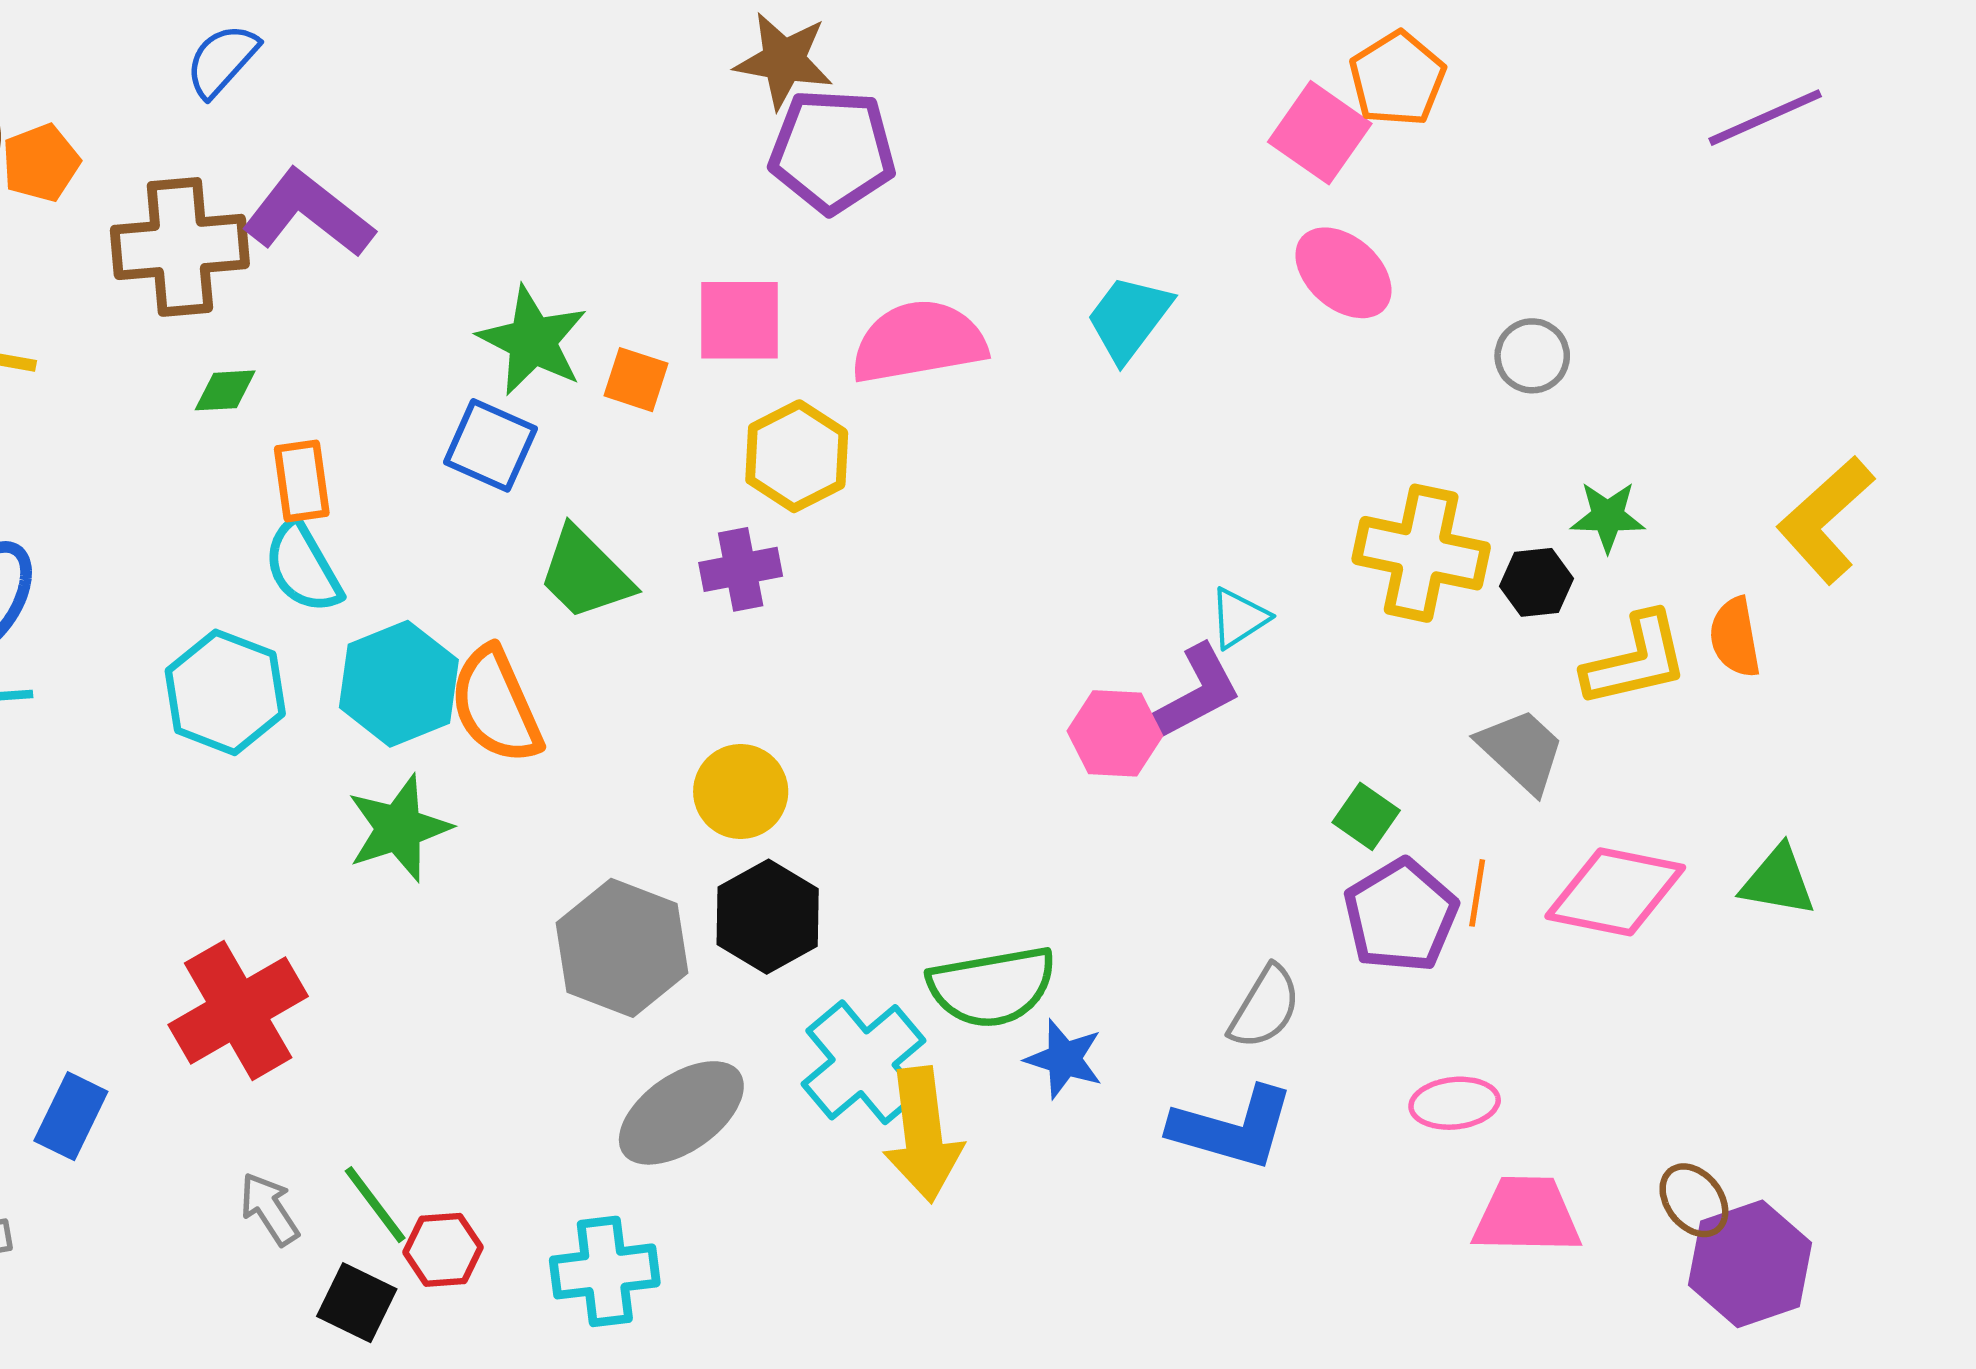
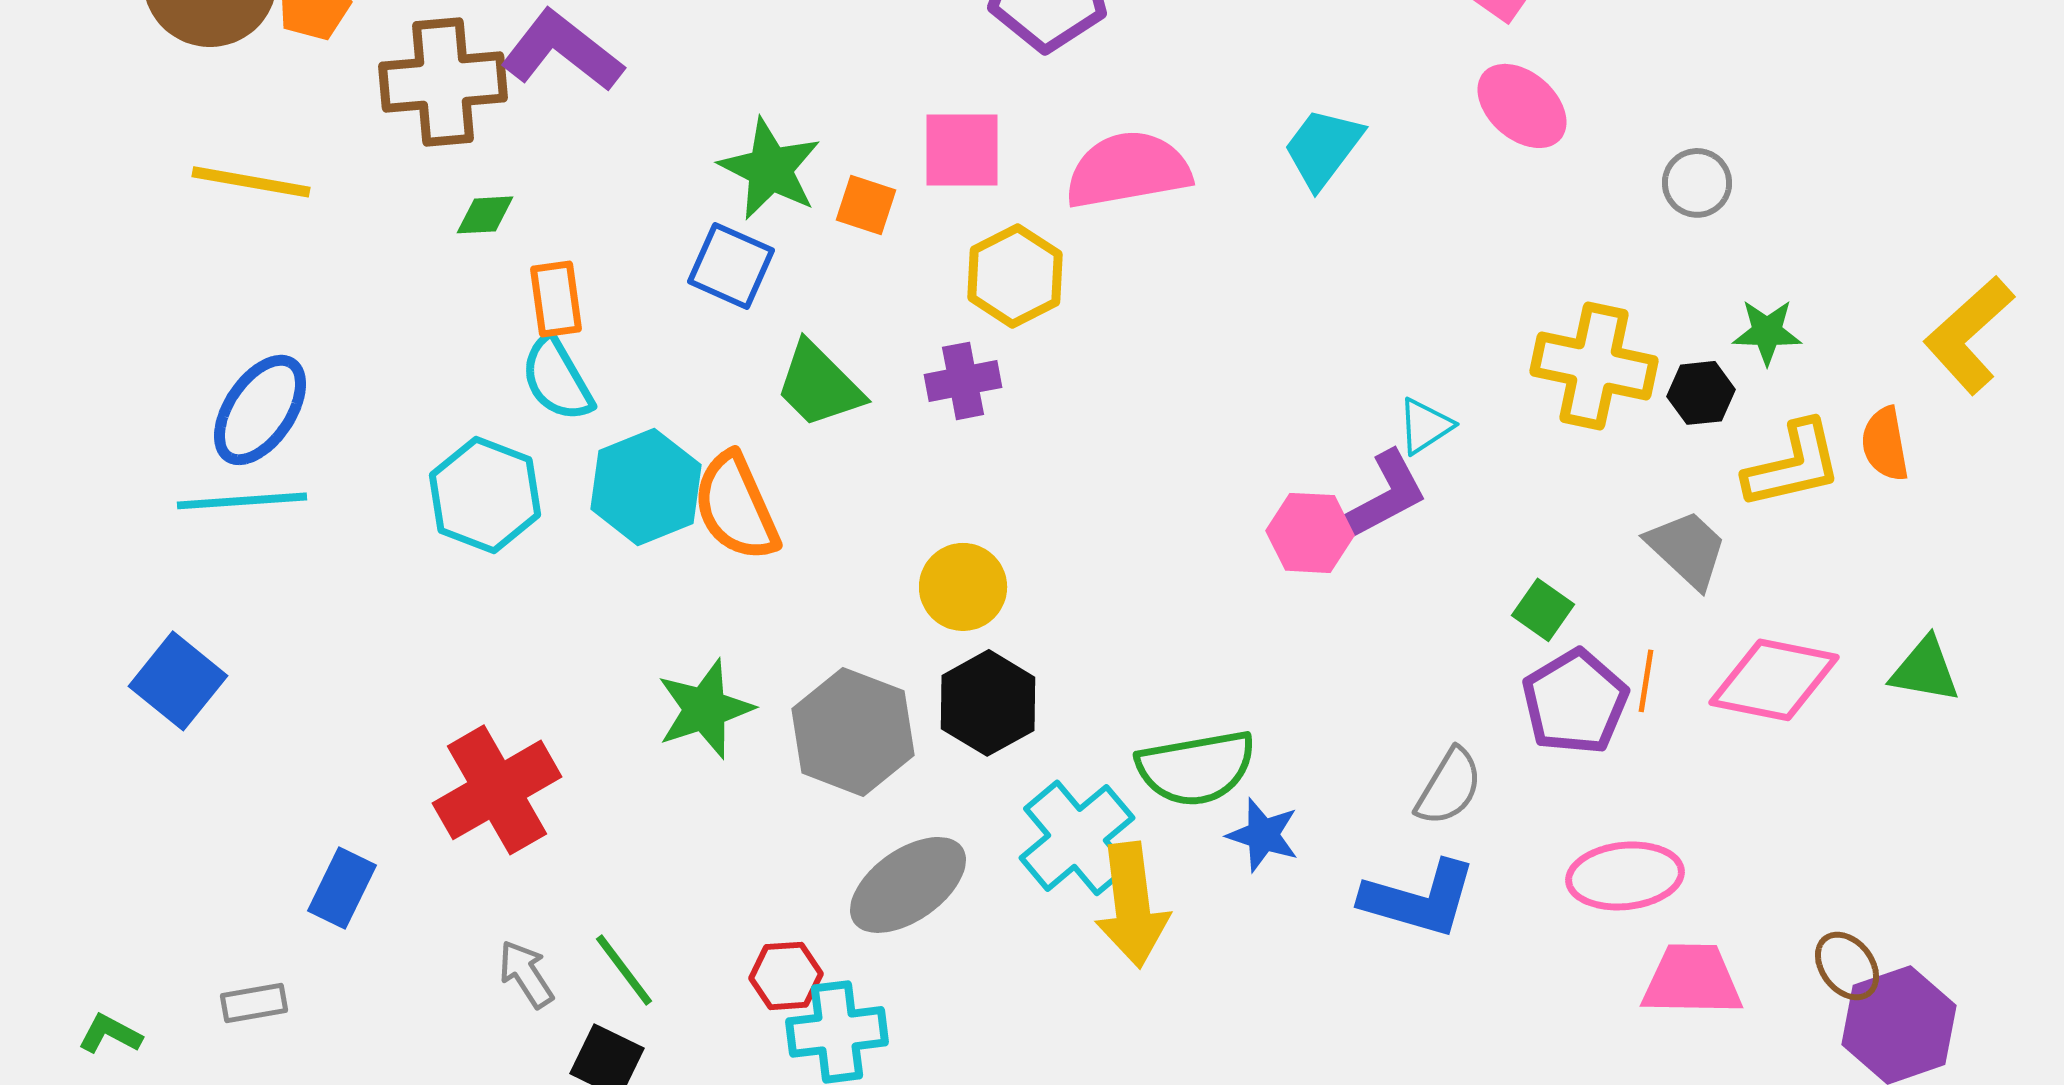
green star: (399, 828) -> (705, 709), moved
pink ellipse: (1455, 1103) -> (1625, 876), size x1.4
red hexagon: (443, 1250) -> (786, 976), moved

